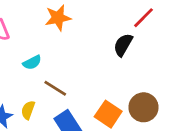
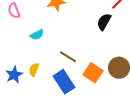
brown line: (55, 88) -> (68, 57), moved

